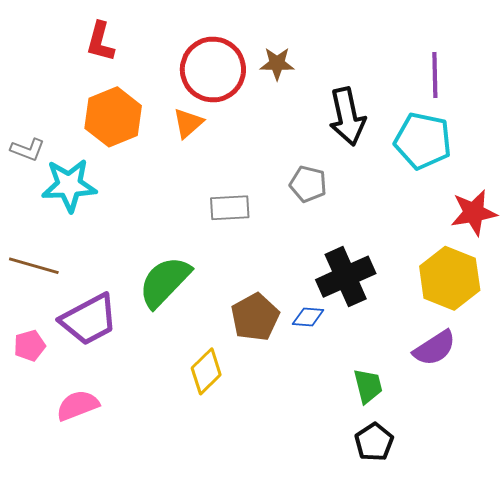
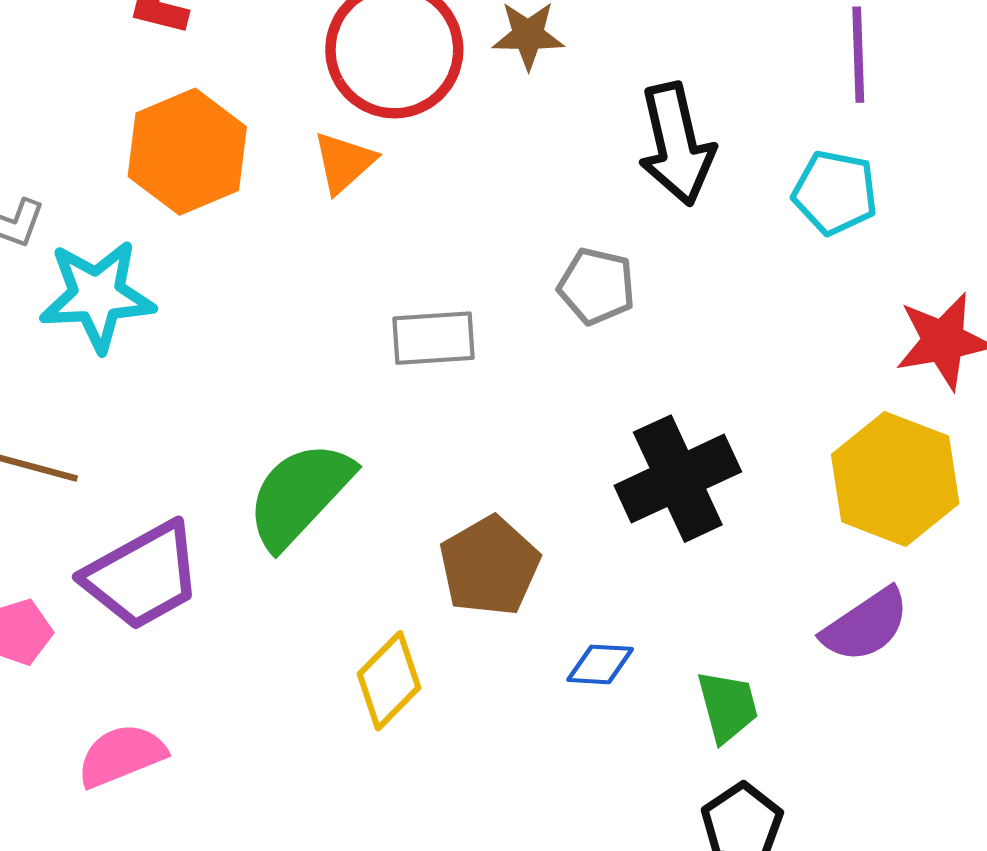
cyan pentagon: (423, 141) -> (835, 193), size x0.7
blue diamond: (308, 317) -> (600, 664), moved

